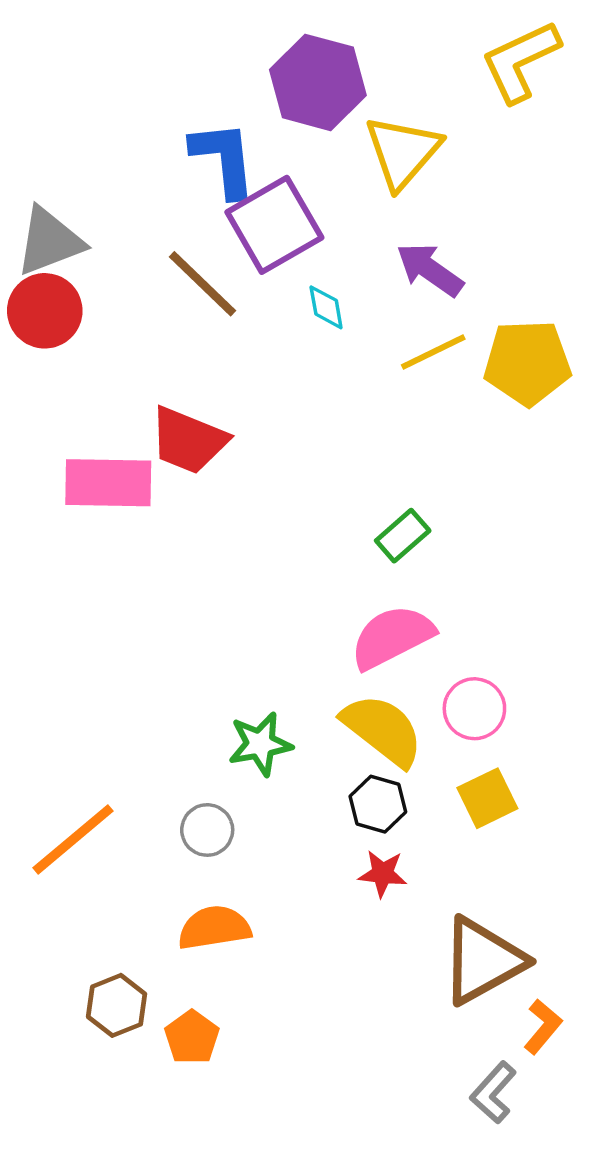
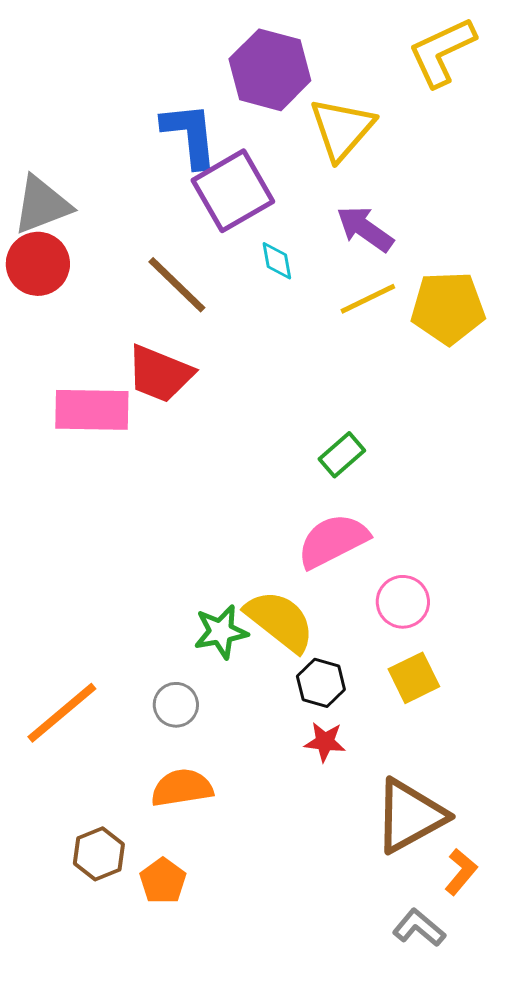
brown line: (202, 284) -> (177, 285), moved
yellow semicircle: (383, 730) -> (280, 621), moved
gray L-shape: (493, 1093) -> (419, 928), turned 88

